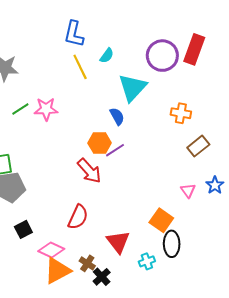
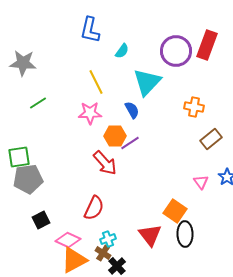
yellow line: (80, 67) -> (96, 82), moved
pink star: (46, 109) -> (90, 113), moved
red triangle: (118, 242) -> (150, 235), moved
cyan cross: (147, 261) -> (108, 239), moved

